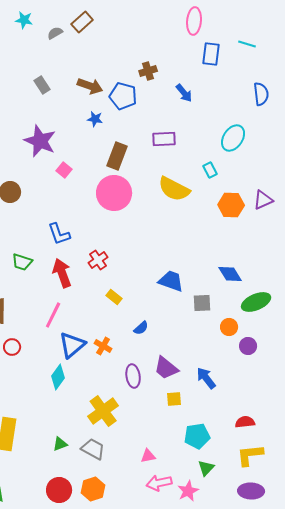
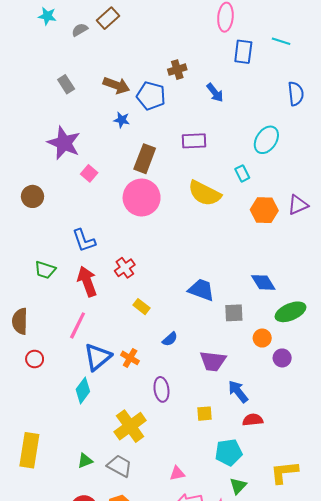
purple trapezoid: (166, 368) -> (213, 361), moved, turned -32
red semicircle: (245, 422) -> (253, 420), moved

